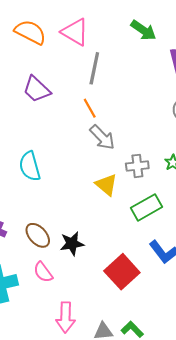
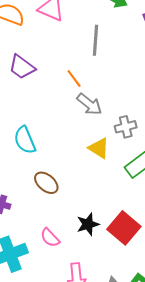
gray line: (94, 68) -> (96, 40), moved
brown ellipse: (38, 235) -> (46, 183), moved
black star: (72, 244) -> (88, 224), moved

